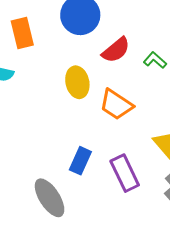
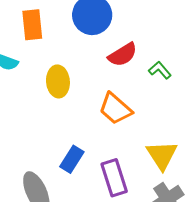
yellow ellipse: (77, 82) -> (58, 81), moved

